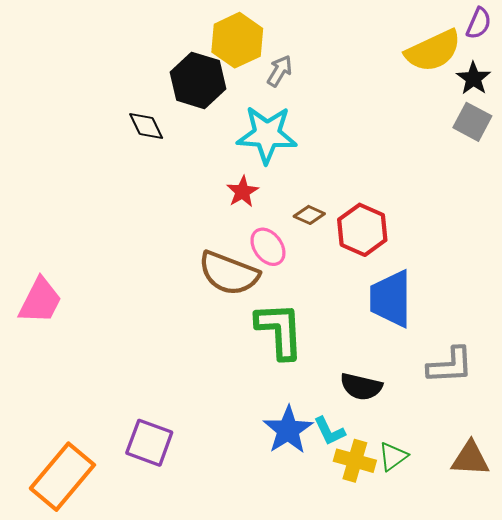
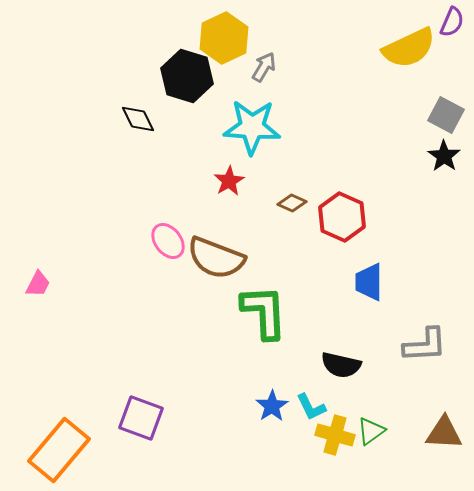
black star: (473, 78) -> (444, 156), moved
pink ellipse: (268, 247) -> (168, 241), moved
blue trapezoid: (391, 299) -> (369, 282), size x0.7
pink trapezoid: (40, 301) -> (38, 284), size x0.6
blue star: (288, 430) -> (272, 406), size x0.7

